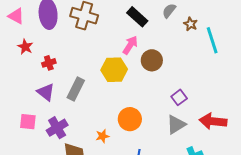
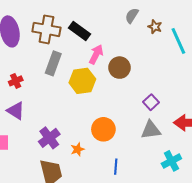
black rectangle: (137, 17) -> (80, 31), moved
gray rectangle: (76, 89) -> (53, 63), moved
gray triangle: (176, 125) -> (151, 130), turned 30
purple cross: (57, 128) -> (49, 138), moved

